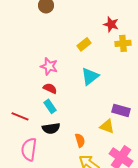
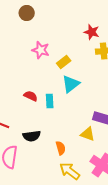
yellow rectangle: (84, 44) -> (64, 62), moved
pink star: (49, 66) -> (41, 50), moved
cyan rectangle: (50, 106) -> (50, 101), moved, turned 32

